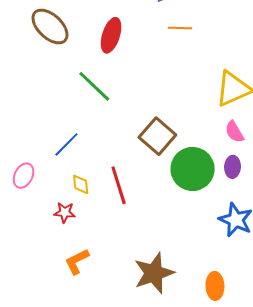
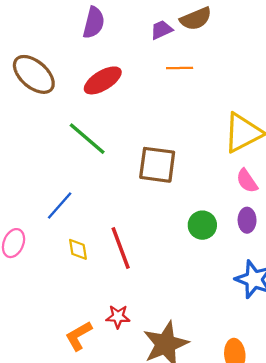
red ellipse: (111, 35) -> (103, 80), turned 44
brown square: (157, 136) -> (157, 165), moved, turned -30
green circle: (193, 169) -> (202, 225), size x0.6
red star: (65, 212) -> (118, 317), moved

